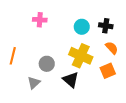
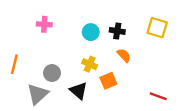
yellow cross: (81, 56) -> (90, 64), size x0.6
orange square: (108, 71) -> (108, 81), moved
gray triangle: (34, 83) -> (38, 94), size x1.5

